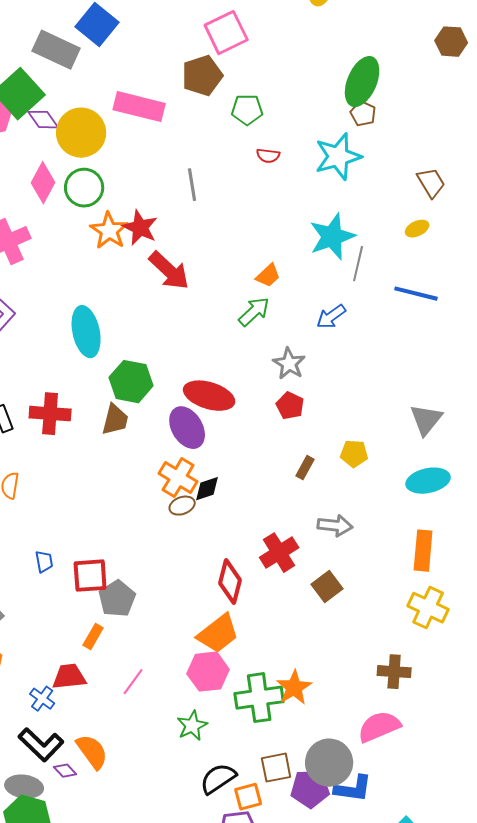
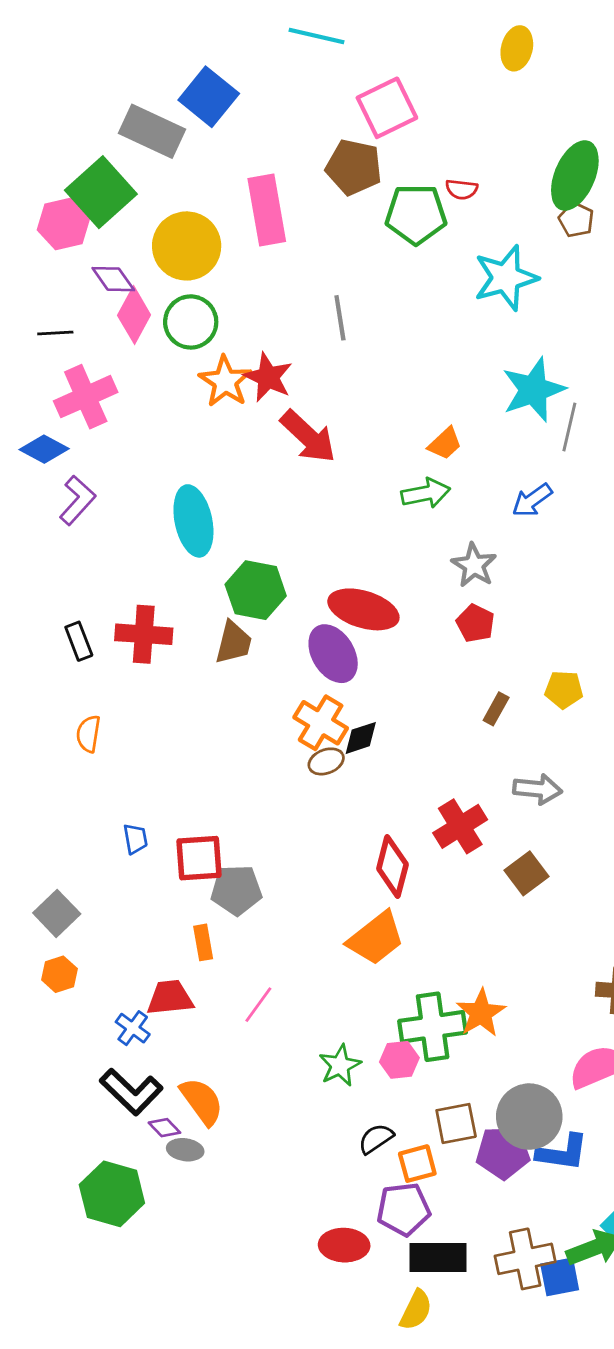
brown pentagon: (202, 76) -> (354, 167), turned 30
pink rectangle: (139, 107) -> (267, 210), turned 66
green pentagon: (247, 110) -> (416, 214), size x1.4
purple diamond: (43, 120) -> (113, 279), moved
red semicircle: (268, 156) -> (462, 189), moved
cyan star: (338, 157) -> (506, 278), moved
green arrow: (254, 312) -> (426, 493), turned 32
gray pentagon: (117, 599) -> (236, 890), turned 30
orange rectangle: (93, 637) -> (203, 942), turned -40
pink hexagon: (208, 672) -> (399, 1060), moved, size x0.7
black semicircle: (218, 779) -> (376, 1139), size x0.7
gray ellipse: (24, 787) -> (185, 1150), moved, size x0.7

